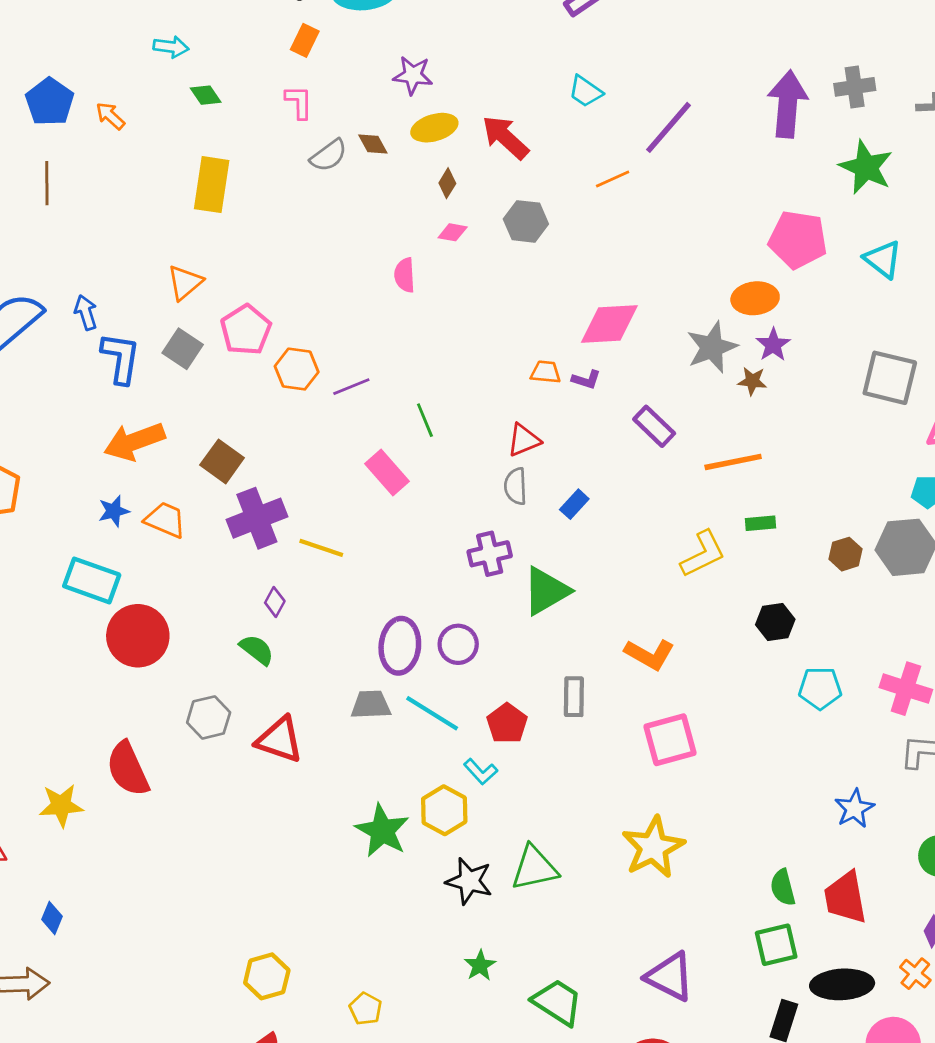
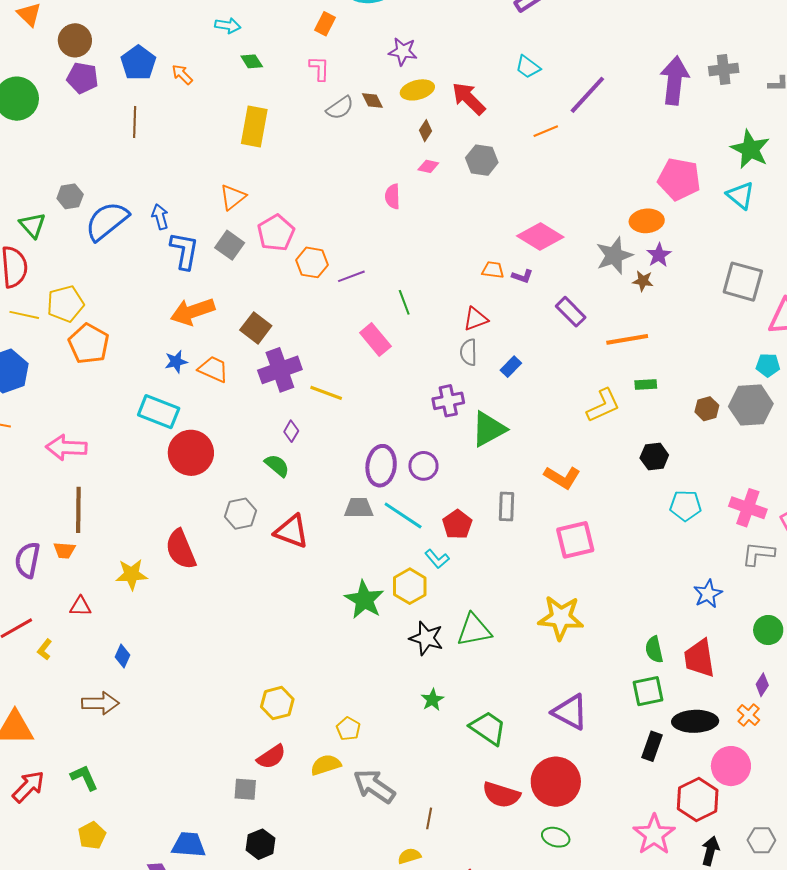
green star: (866, 167) -> (750, 149), moved
pink diamond: (609, 324) -> (540, 236), turned 33
yellow star: (653, 847) -> (561, 618), turned 30

